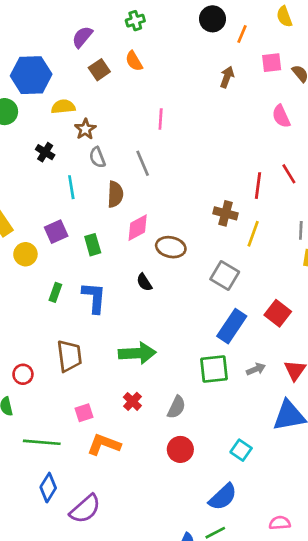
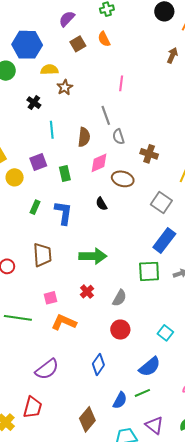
gray semicircle: (97, 157) -> (118, 137), moved
brown cross: (225, 213) -> (149, 154), moved
blue diamond: (48, 488) -> (98, 364), moved

